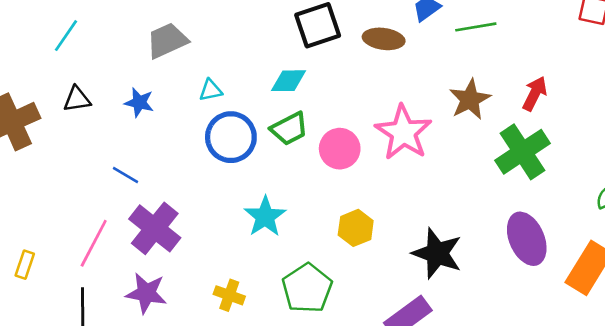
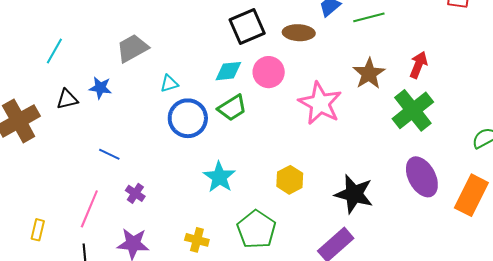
blue star: (139, 102) -> (100, 88), moved
pink circle: (340, 149) -> (269, 72), moved
purple cross: (155, 228) -> (135, 193), size x0.5

